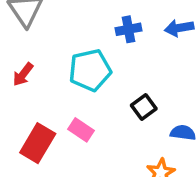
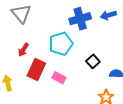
blue cross: (129, 29) -> (80, 19), size x1.5
red rectangle: (38, 143) -> (36, 69), moved

